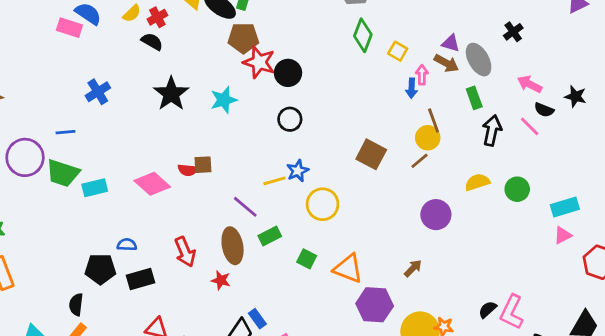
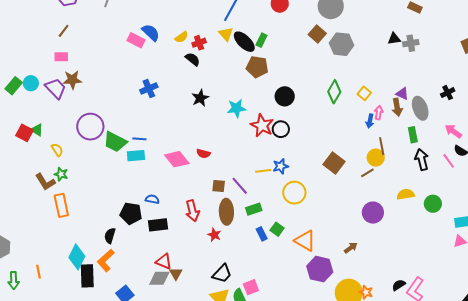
green diamond: (363, 35) -> (334, 92), moved
red star: (259, 62) -> (262, 126), moved
brown arrow: (446, 63) -> (397, 107), turned 42
black star: (171, 94) -> (200, 98), size x0.7
black arrow: (492, 130) -> (422, 160), turned -35
blue line: (65, 132) -> (139, 139), moved
brown square: (203, 165) -> (219, 186), moved
blue rectangle: (257, 319) -> (262, 234), moved

